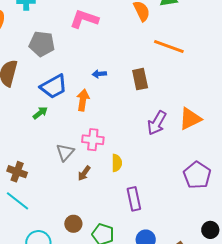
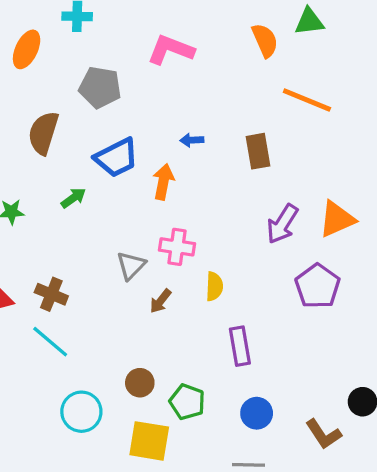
green arrow: (40, 113) -> (73, 198), moved
purple pentagon: (197, 175) -> (318, 286), moved

